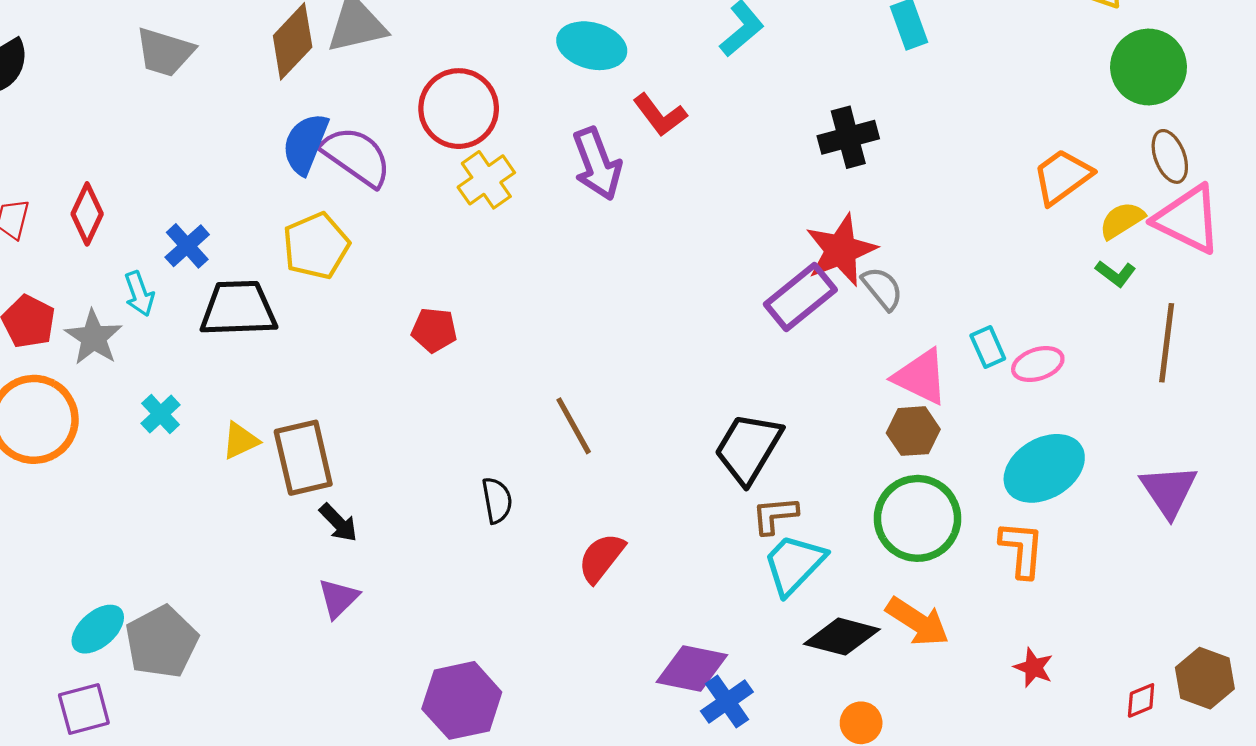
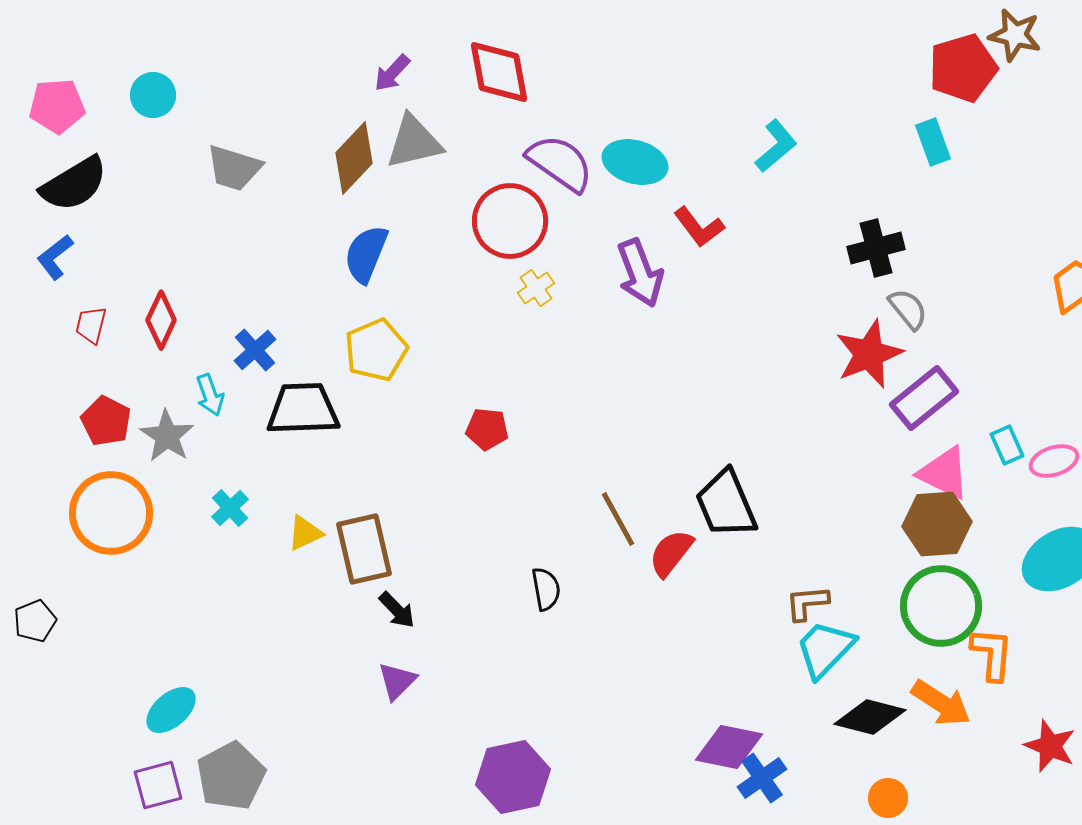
purple semicircle: (356, 156) -> (560, 163), moved
yellow cross: (486, 180) -> (536, 288), size x0.7
gray semicircle: (882, 288) -> (908, 309), moved
purple rectangle: (800, 297) -> (924, 398), moved
brown hexagon: (913, 431) -> (937, 524), size x1.4
black trapezoid: (748, 448) -> (726, 504), moved, turned -54
orange L-shape: (1022, 549) -> (992, 654), moved
red semicircle: (601, 558) -> (671, 553), moved
gray pentagon: (162, 642) -> (231, 776), moved
red star: (1034, 667) -> (1050, 746), size x1.4

